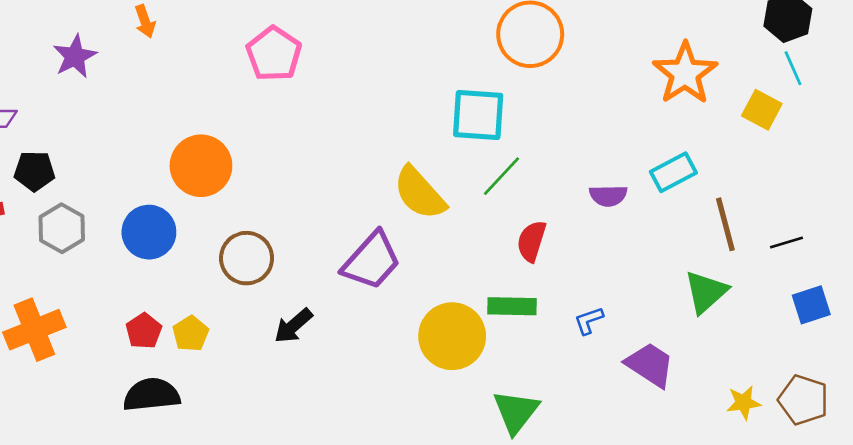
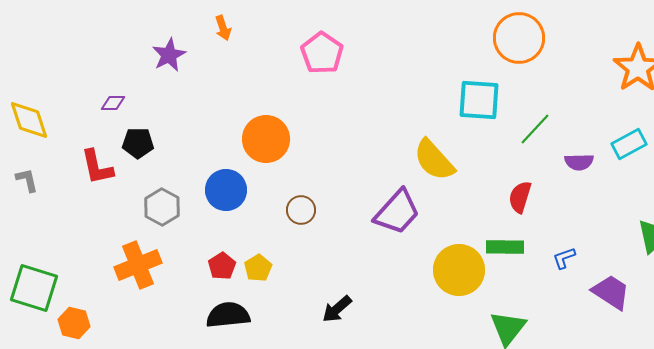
green line: (502, 176) -> (535, 129), moved
gray hexagon: (62, 228) -> (162, 207), moved
brown circle: (247, 258) -> (301, 210), size x0.7
black arrow: (293, 326) -> (337, 309), moved

